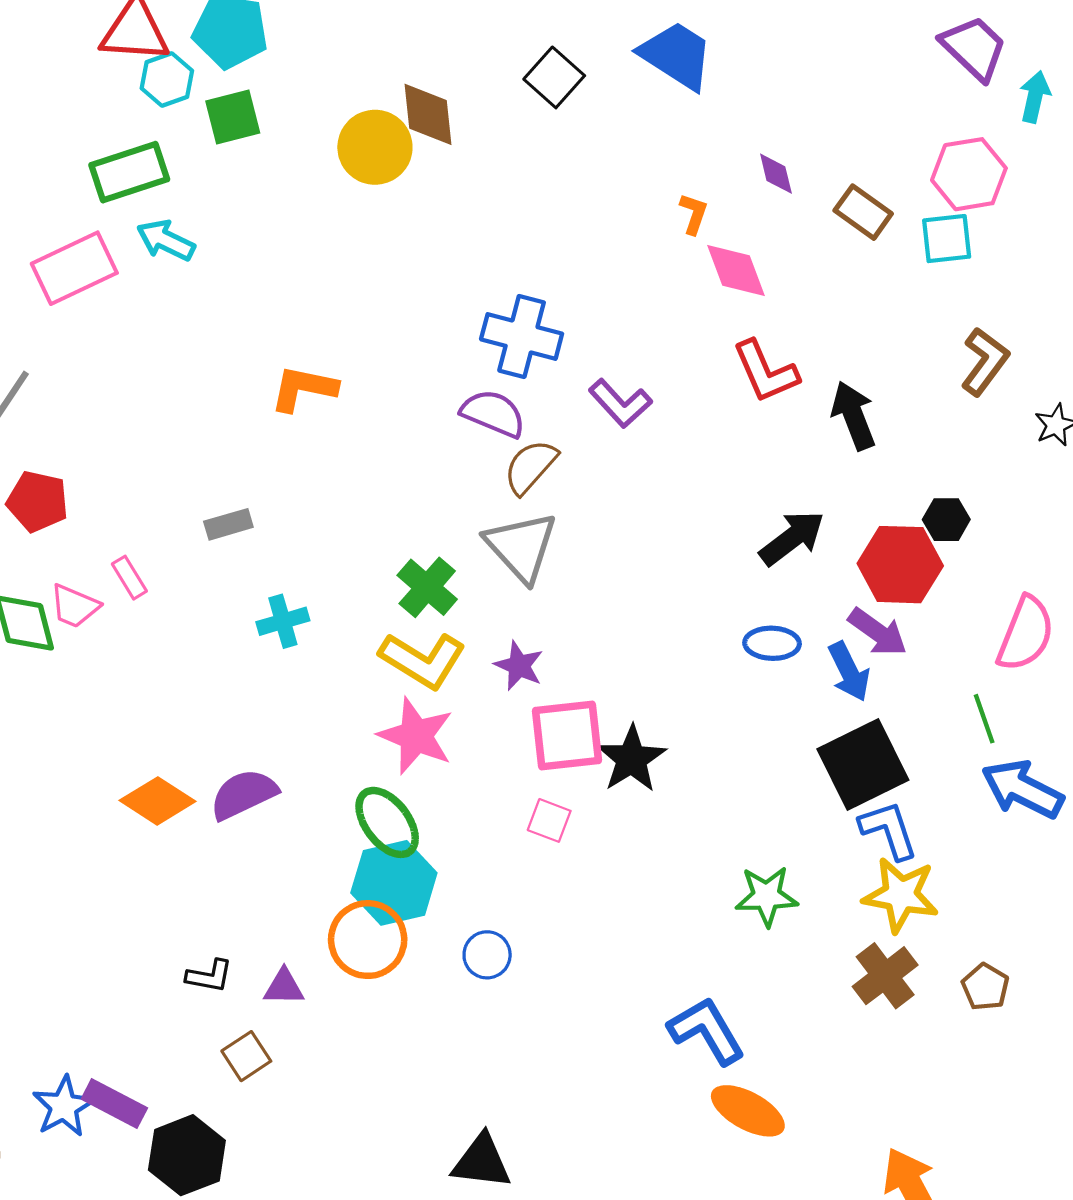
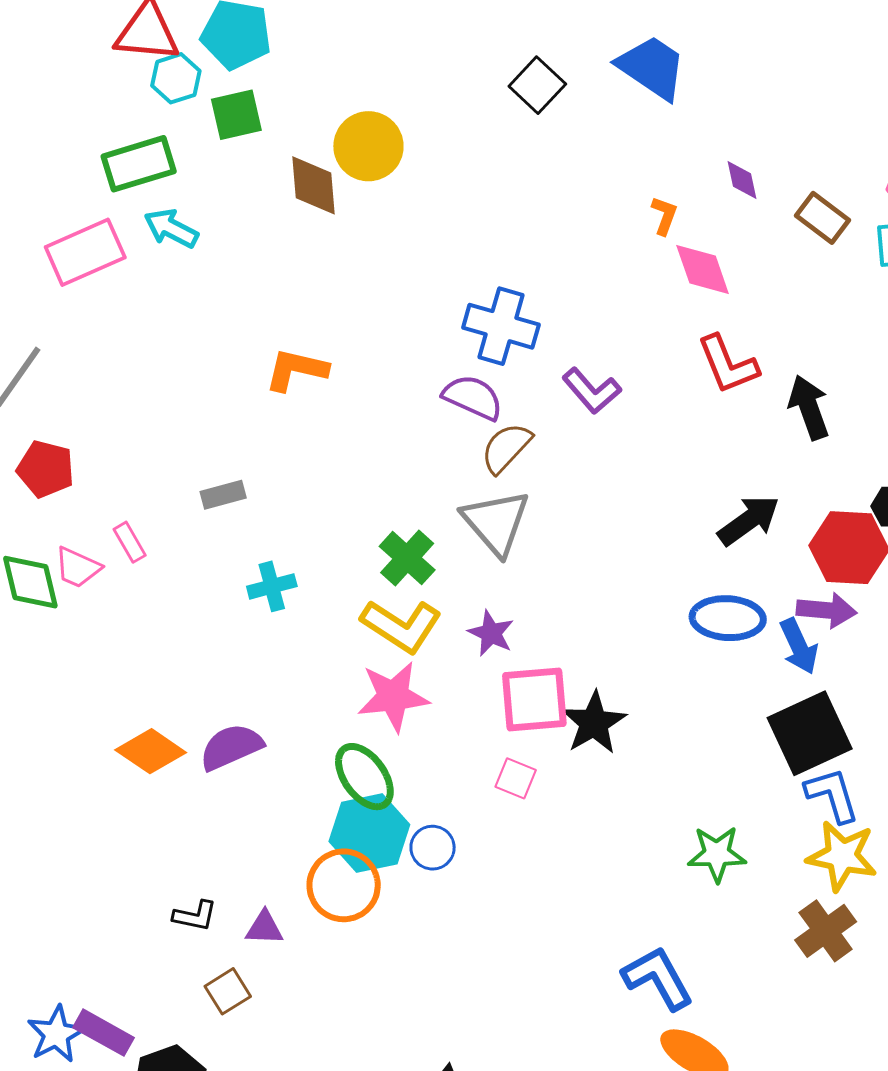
brown diamond: (428, 114) -> (314, 185), moved
purple arrow: (878, 632) -> (826, 610), turned -32
blue ellipse: (772, 643) -> (728, 618), size x1.4
pink star: (416, 736) -> (393, 696), turned -30
blue circle: (487, 955) -> (433, 848), moved

